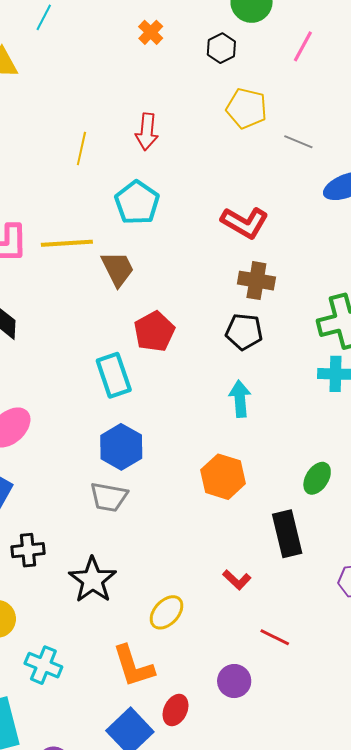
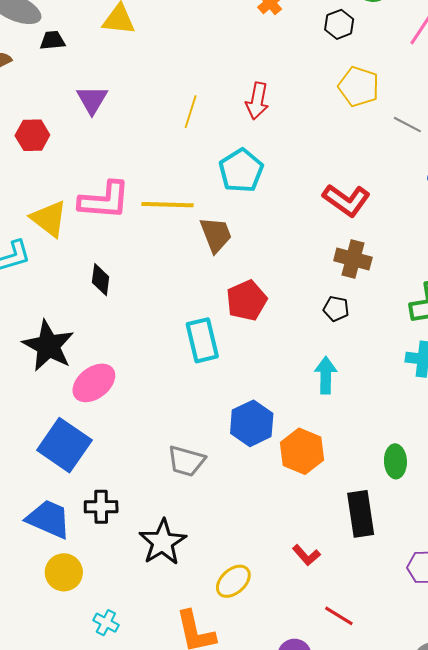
black pentagon: (244, 332) -> (336, 309), size x0.7
blue hexagon: (121, 447) -> (252, 423), moved
green ellipse: (317, 478) -> (395, 461), turned -40
cyan cross: (43, 665) -> (106, 623), size x0.7

